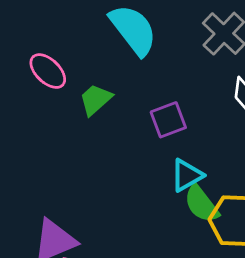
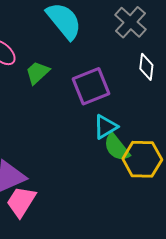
purple square: (168, 120) -> (91, 86), size x1.4

